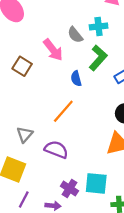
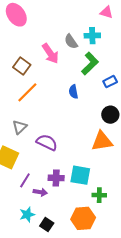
blue semicircle: (76, 79) -> (73, 92), moved
orange line: (63, 111) -> (27, 92), moved
purple cross: (69, 188) -> (56, 178), turned -35
purple line: (24, 200) -> (25, 180), moved

